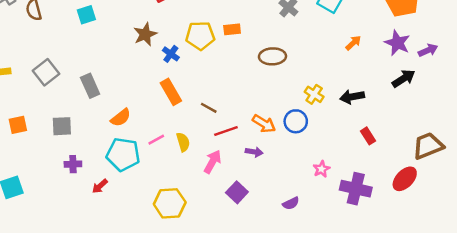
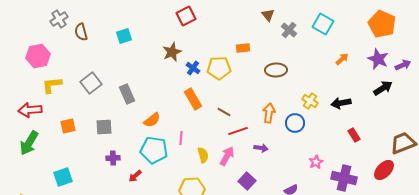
yellow pentagon: (200, 36) -> (219, 68), moved
orange arrow: (264, 124) -> (269, 113), moved, turned -114
pink line: (156, 140) -> (181, 138), turned -56
yellow semicircle: (183, 142) -> (203, 155), moved

